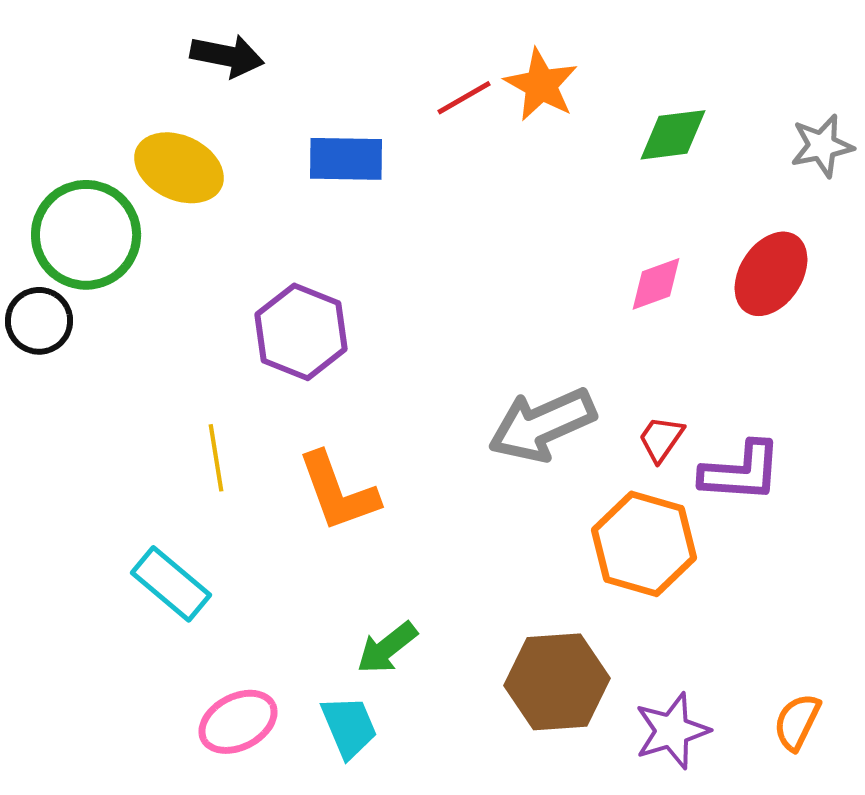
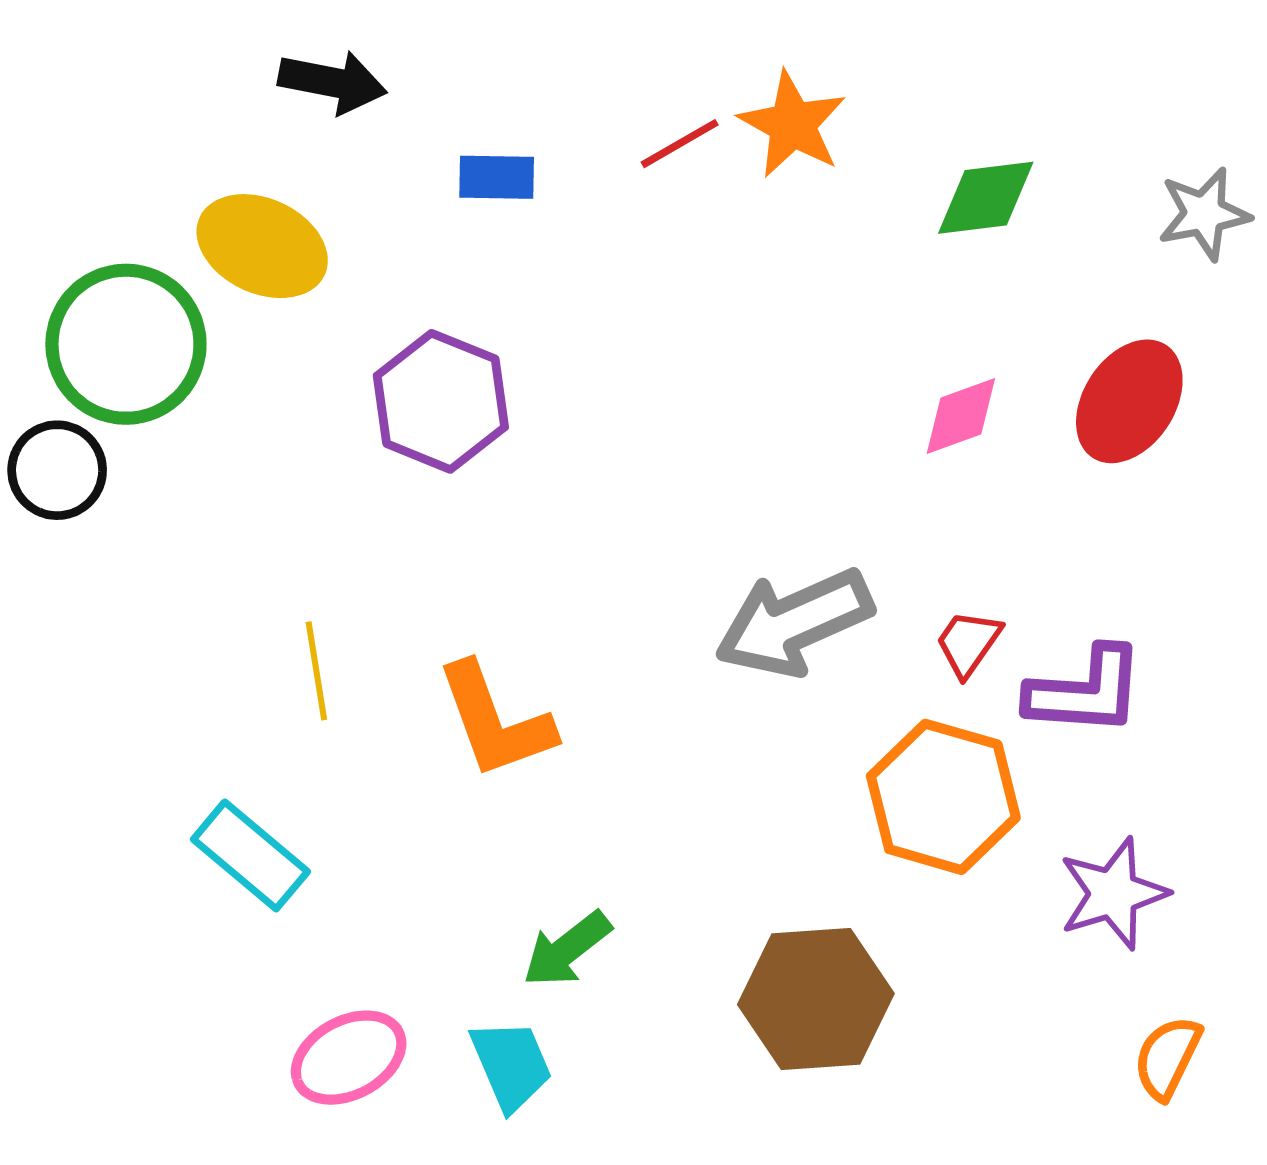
blue rectangle: (346, 159) -> (497, 177), moved, size x0.7
purple hexagon: (301, 332) -> (441, 401), moved
purple star: (672, 731) -> (1113, 894), moved

